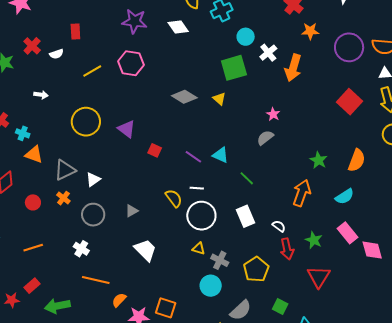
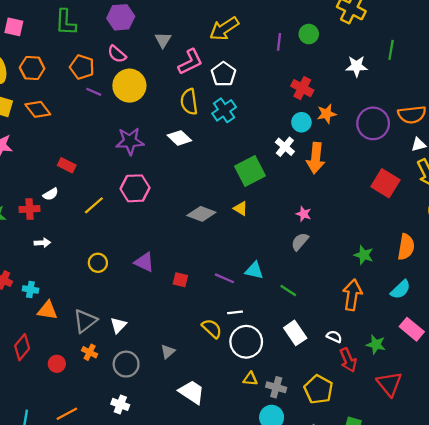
red rectangle: (75, 31) -> (67, 165), turned -49
cyan circle: (246, 37) -> (301, 122), moved
red cross: (32, 46) -> (30, 209), moved, turned -36
yellow circle: (86, 122) -> (98, 263), size x0.6

